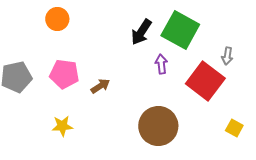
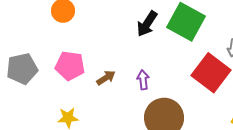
purple arrow: (161, 64) -> (143, 80), moved

